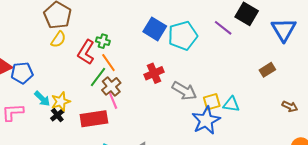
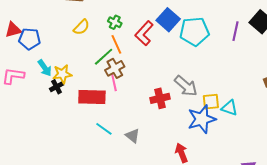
purple line: (223, 28) -> (235, 31), turned 54
yellow semicircle: (58, 39) -> (81, 27), moved
red L-shape: (86, 52) -> (144, 33), moved
red cross: (154, 73) -> (160, 98), moved

